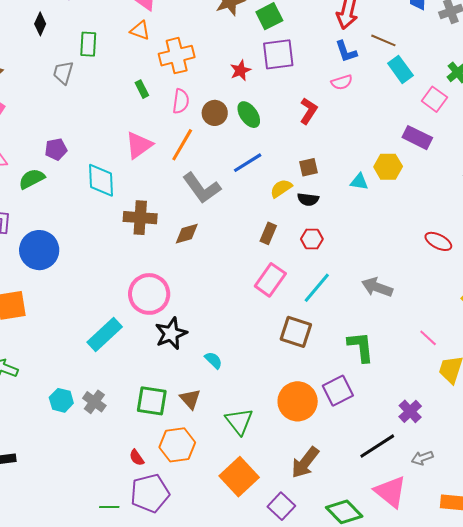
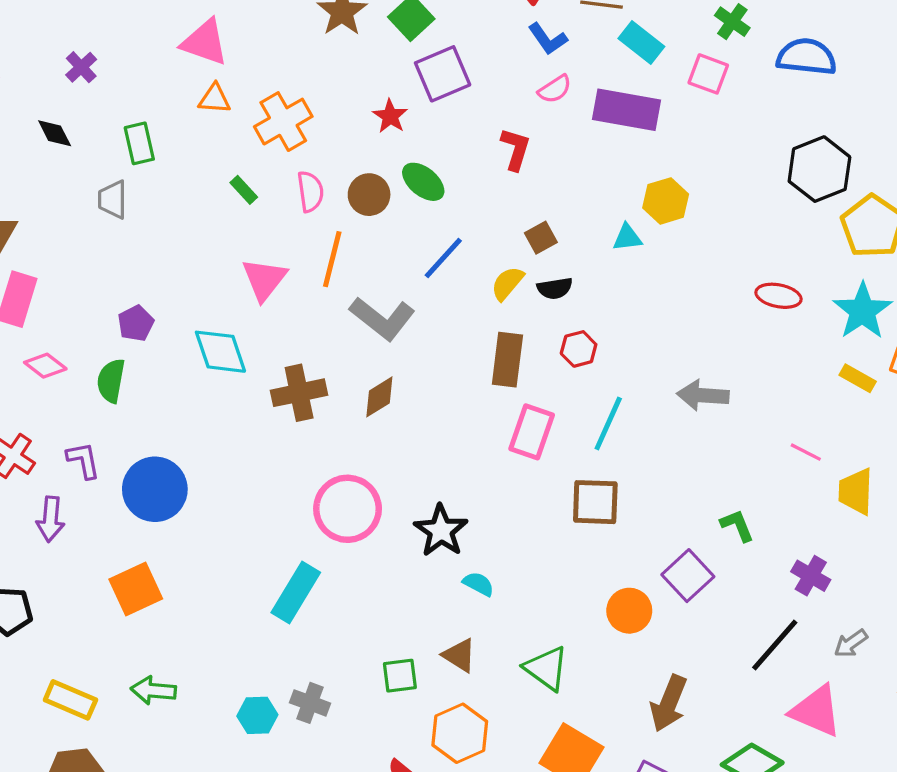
black diamond: (40, 24) -> (55, 133), turned -35
purple rectangle: (417, 138) -> (627, 110), moved, size x1.4
green semicircle: (32, 179) -> (111, 381), turned -36
brown rectangle: (268, 233) -> (507, 360), size x1.5
black star: (171, 334) -> (441, 531), moved
green L-shape: (361, 347) -> (737, 525), moved, size x0.7
green square: (152, 401) -> (400, 676), size x0.7
orange circle: (298, 401) -> (629, 611), size x0.7

